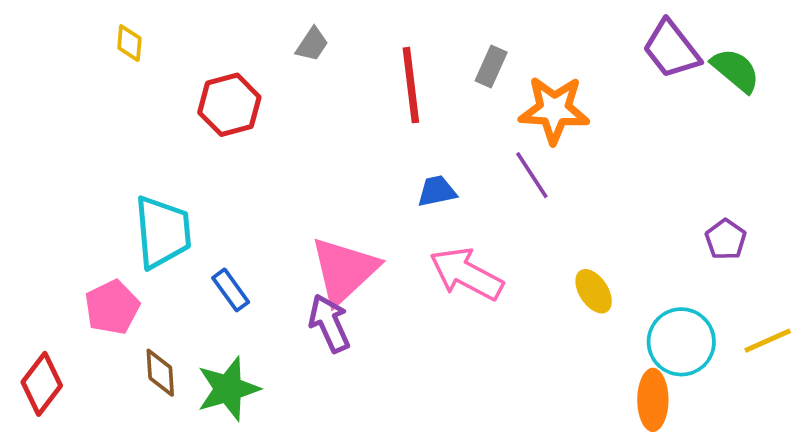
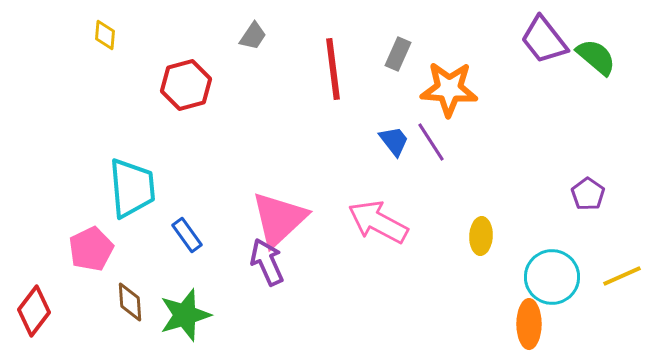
blue trapezoid: (437, 191) -> (394, 141), moved, turned 64
yellow ellipse: (594, 291) -> (481, 236), turned 36

